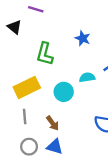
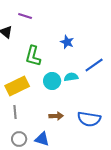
cyan circle: (64, 92) -> (52, 81), moved
brown arrow: (53, 123) -> (56, 116), moved, turned -56

